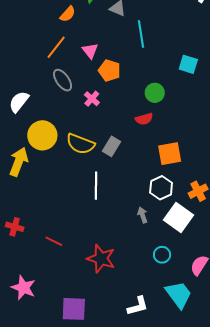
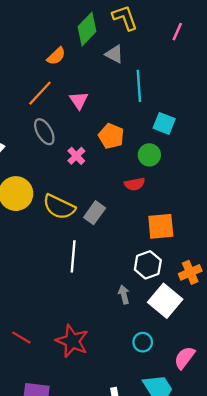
cyan square: (188, 64) -> (164, 123), moved
orange pentagon: (109, 70) -> (111, 136), moved
red line: (54, 241) -> (21, 338), moved

